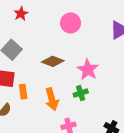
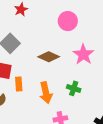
pink star: (88, 70) -> (83, 54), moved
green cross: (81, 93) -> (74, 88), turned 32

